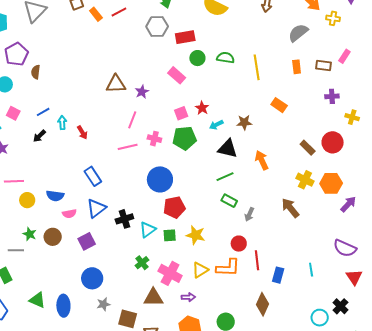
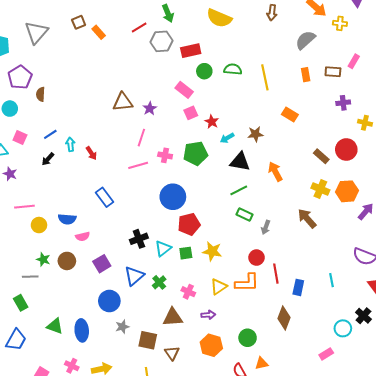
red line: (119, 12) -> (139, 28), moved
pink square: (181, 113) -> (191, 113), moved
blue triangle: (96, 208) -> (134, 276), moved
pink cross: (170, 273) -> (188, 292), size x0.6

